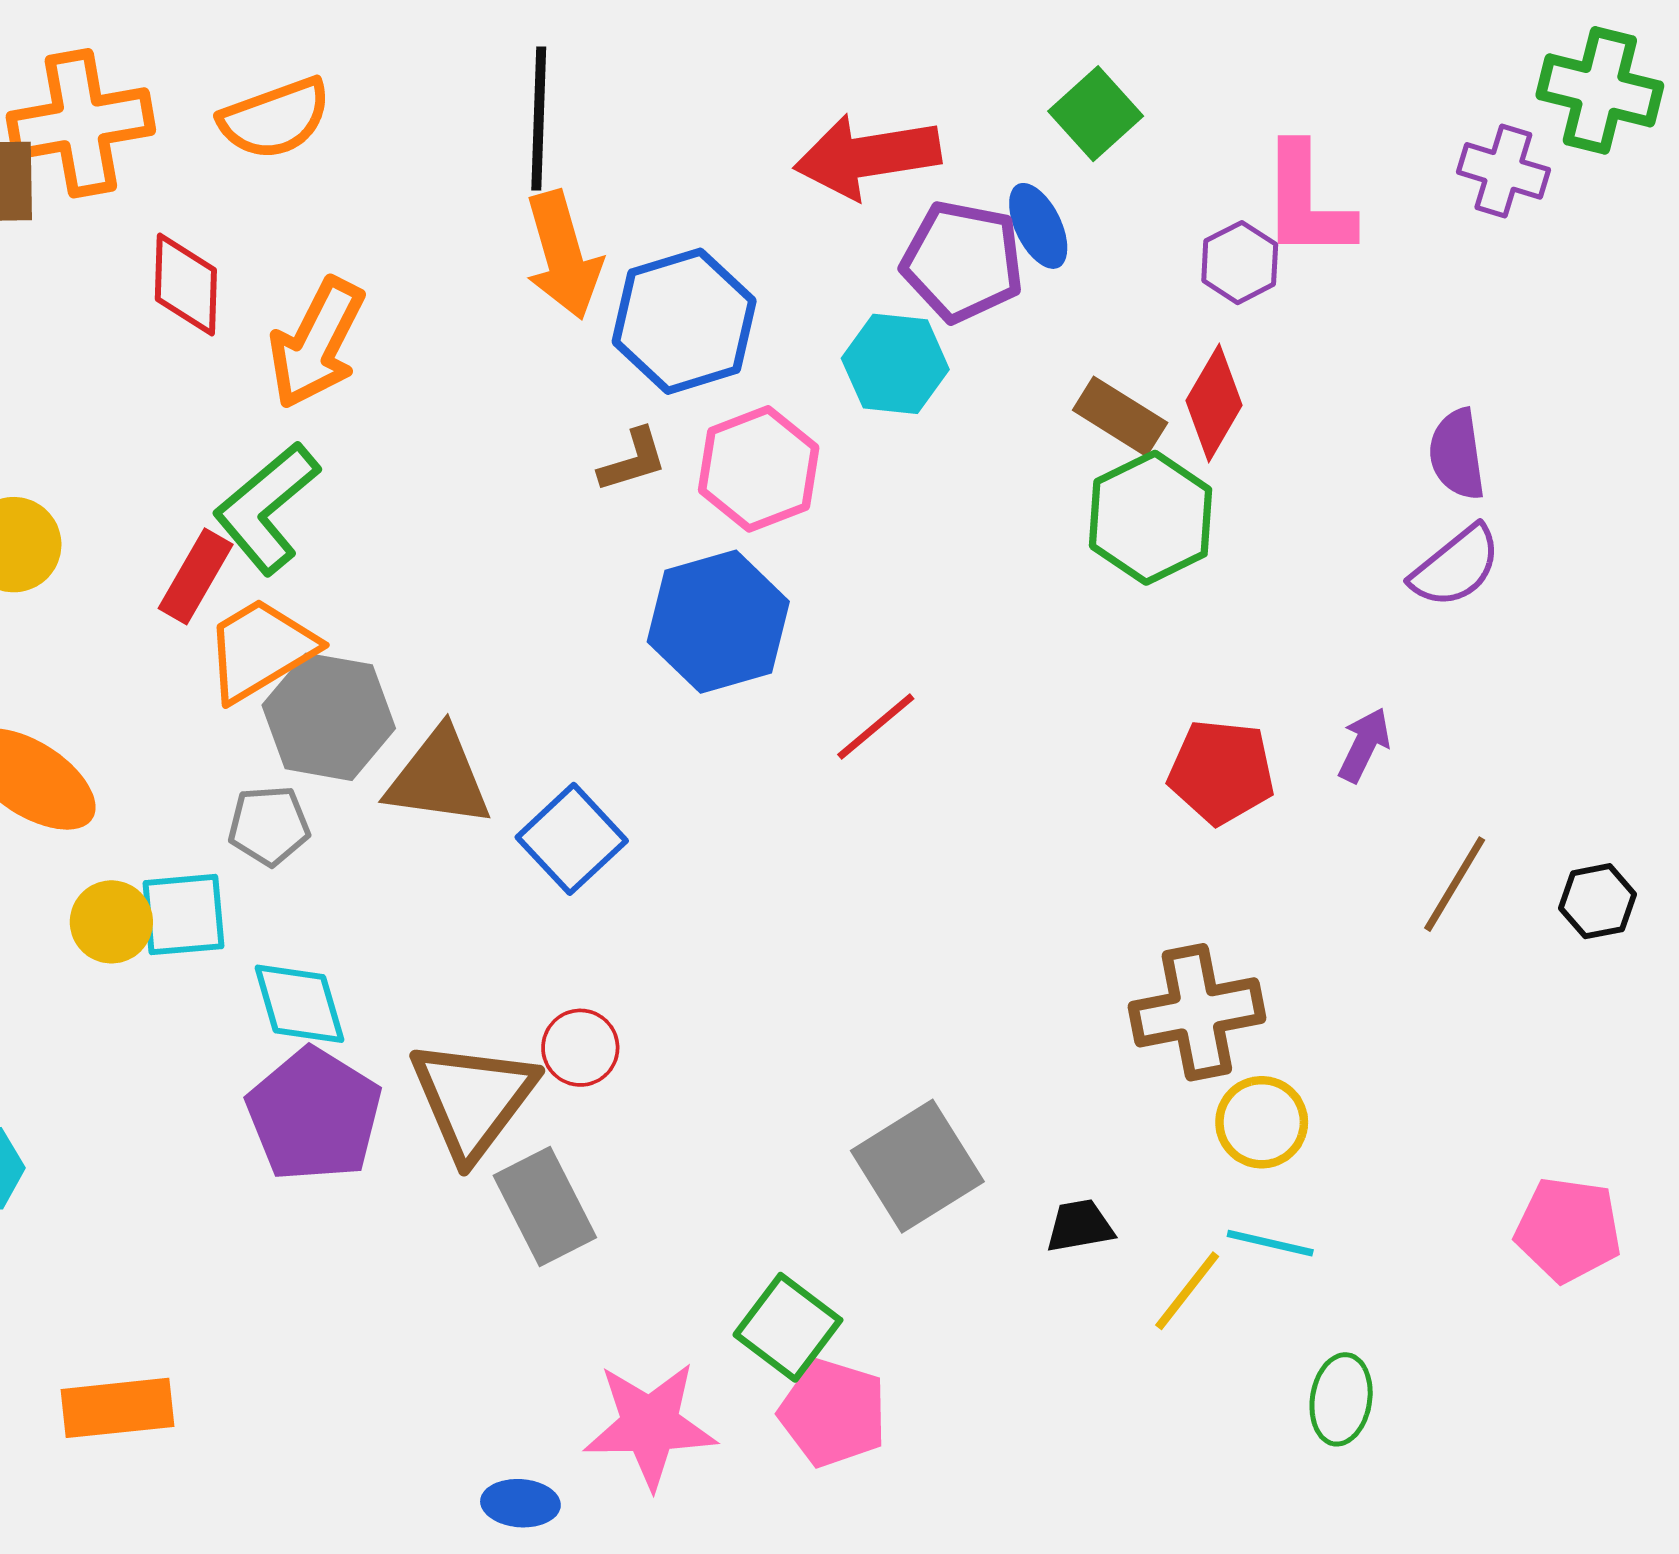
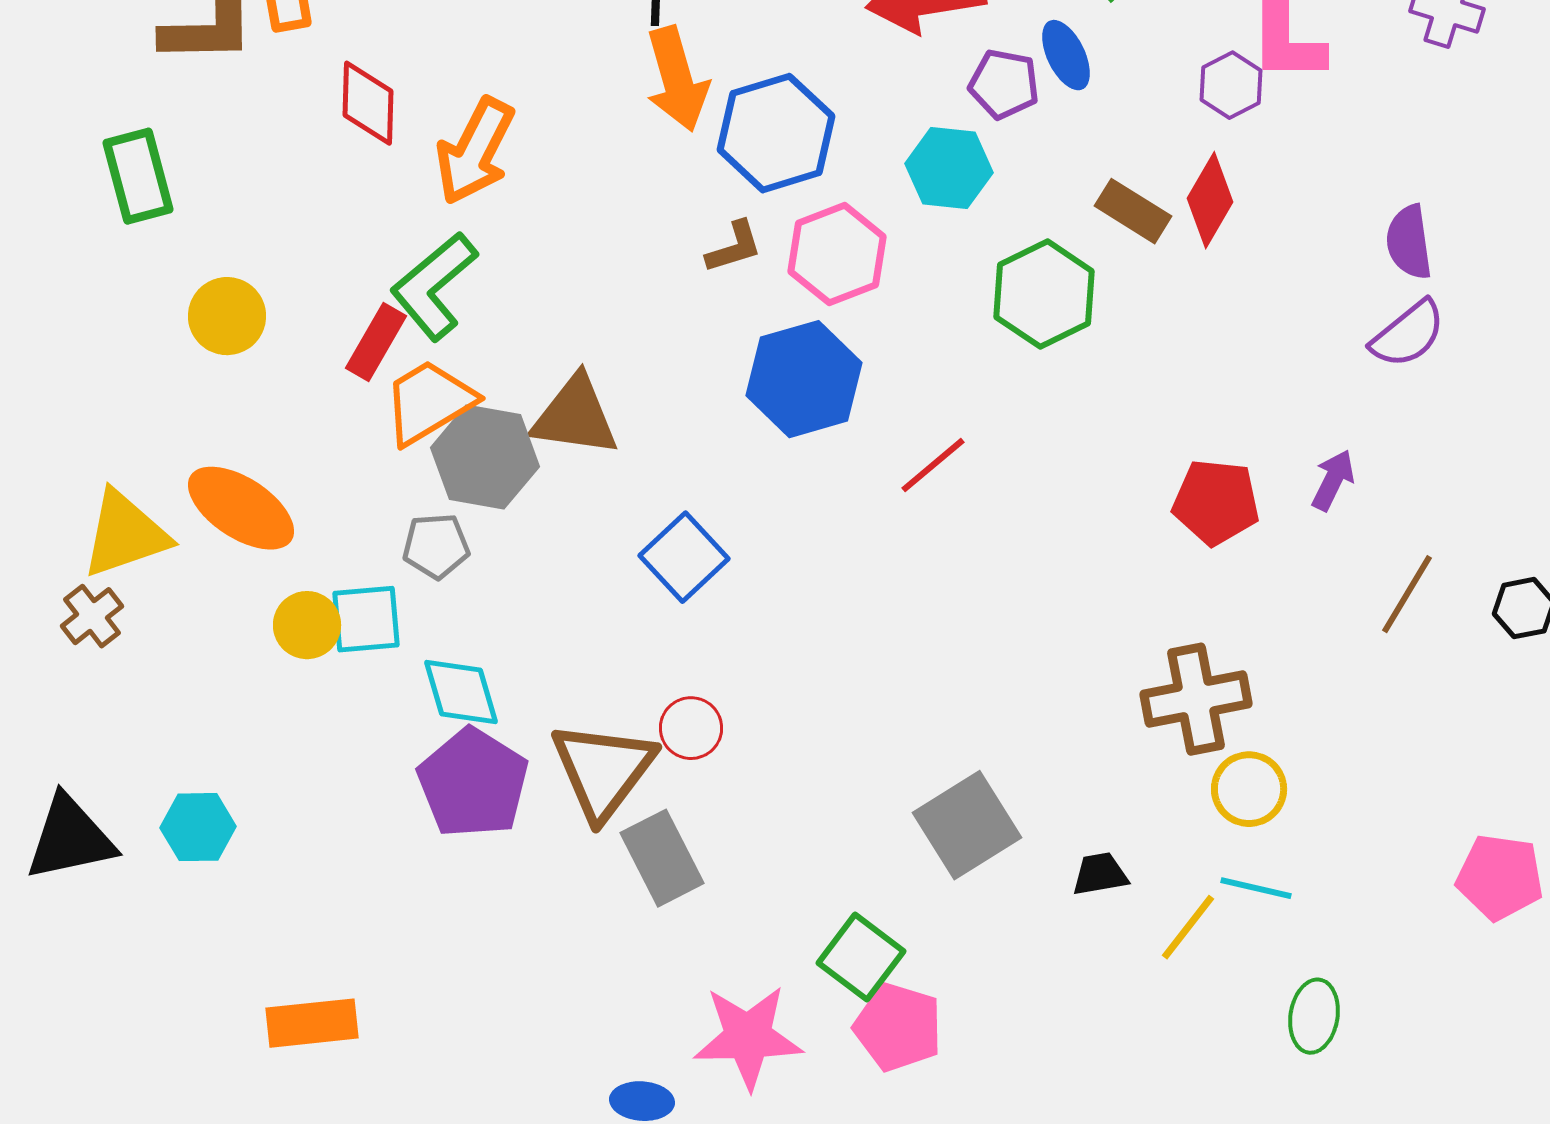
purple pentagon: (963, 261) -> (1004, 84), size x0.7
green hexagon: (1151, 518) -> (1044, 294), moved
brown triangle: (439, 778) -> (575, 416), moved

